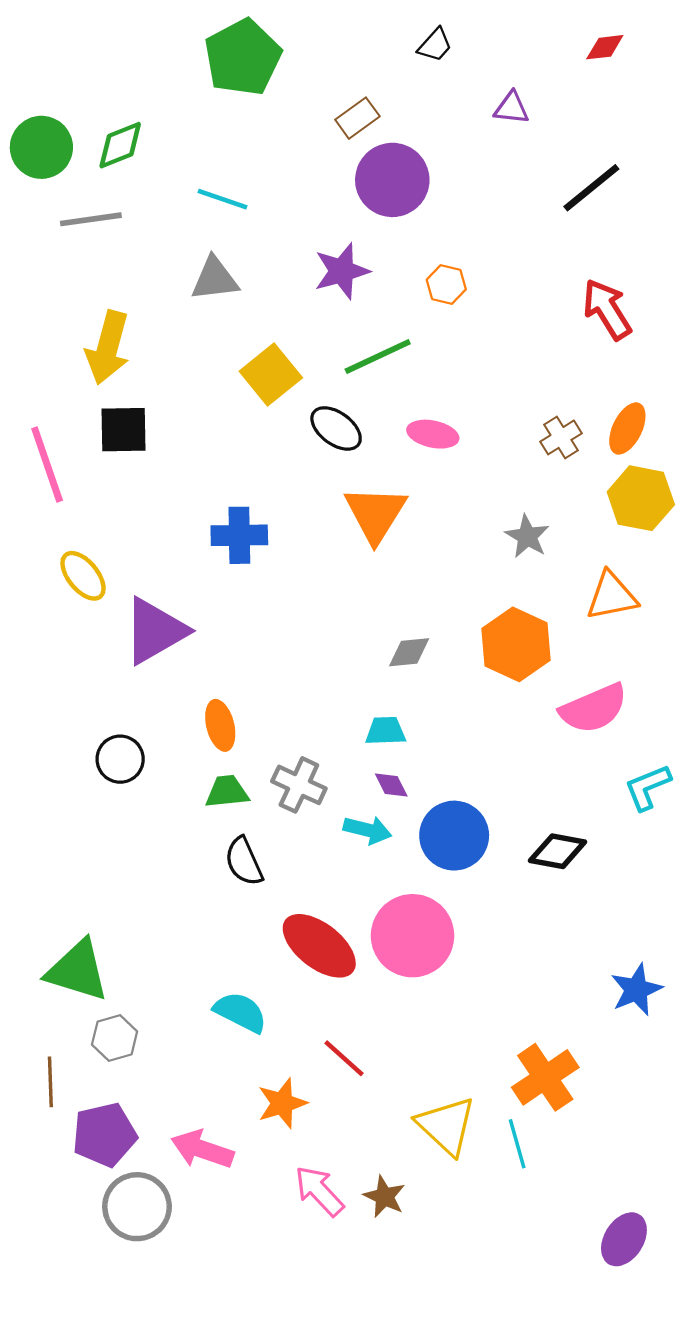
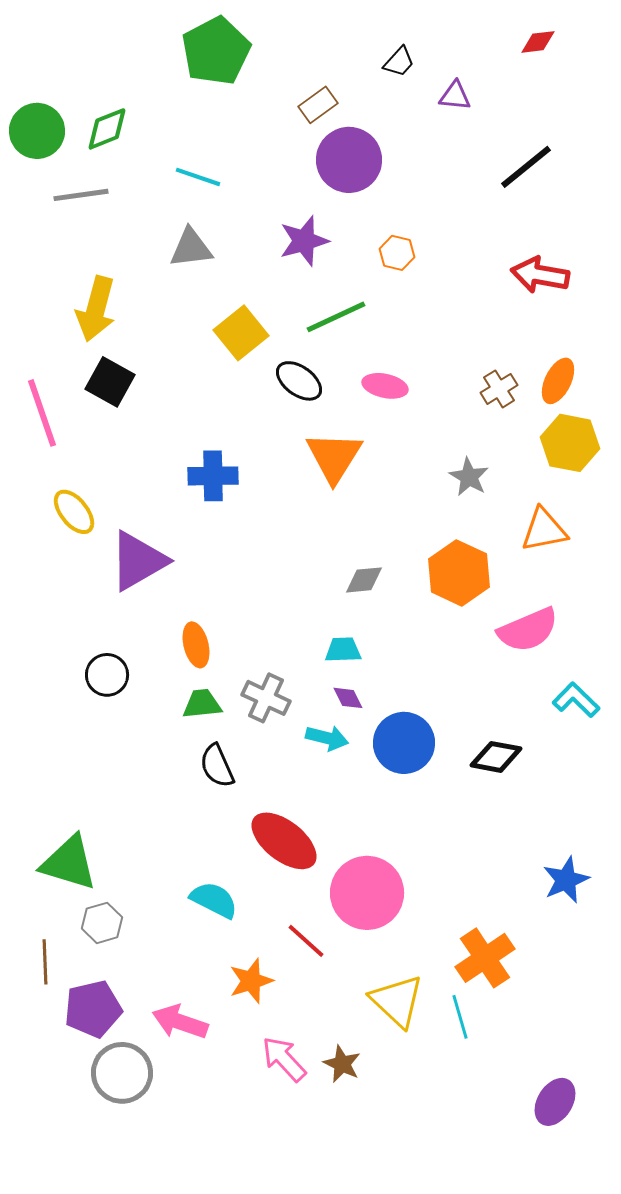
black trapezoid: (435, 45) -> (399, 62), moved
red arrow: (607, 309) -> (540, 275), turned -48
black square: (124, 430) -> (110, 382), turned 30
cyan L-shape: (648, 787) -> (576, 700), turned 66
pink circle: (413, 936) -> (367, 893), moved

